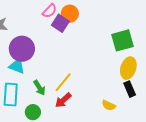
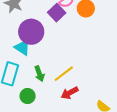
purple square: (60, 23) -> (57, 13), moved
red arrow: (63, 100) -> (70, 93), moved

